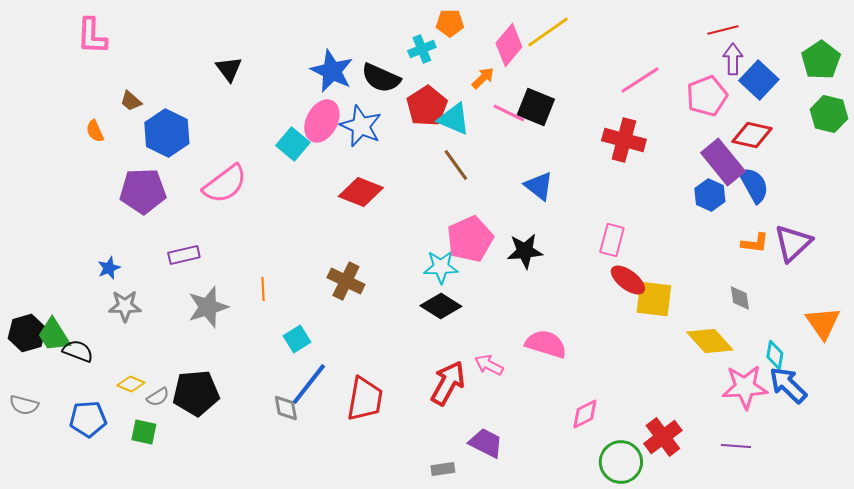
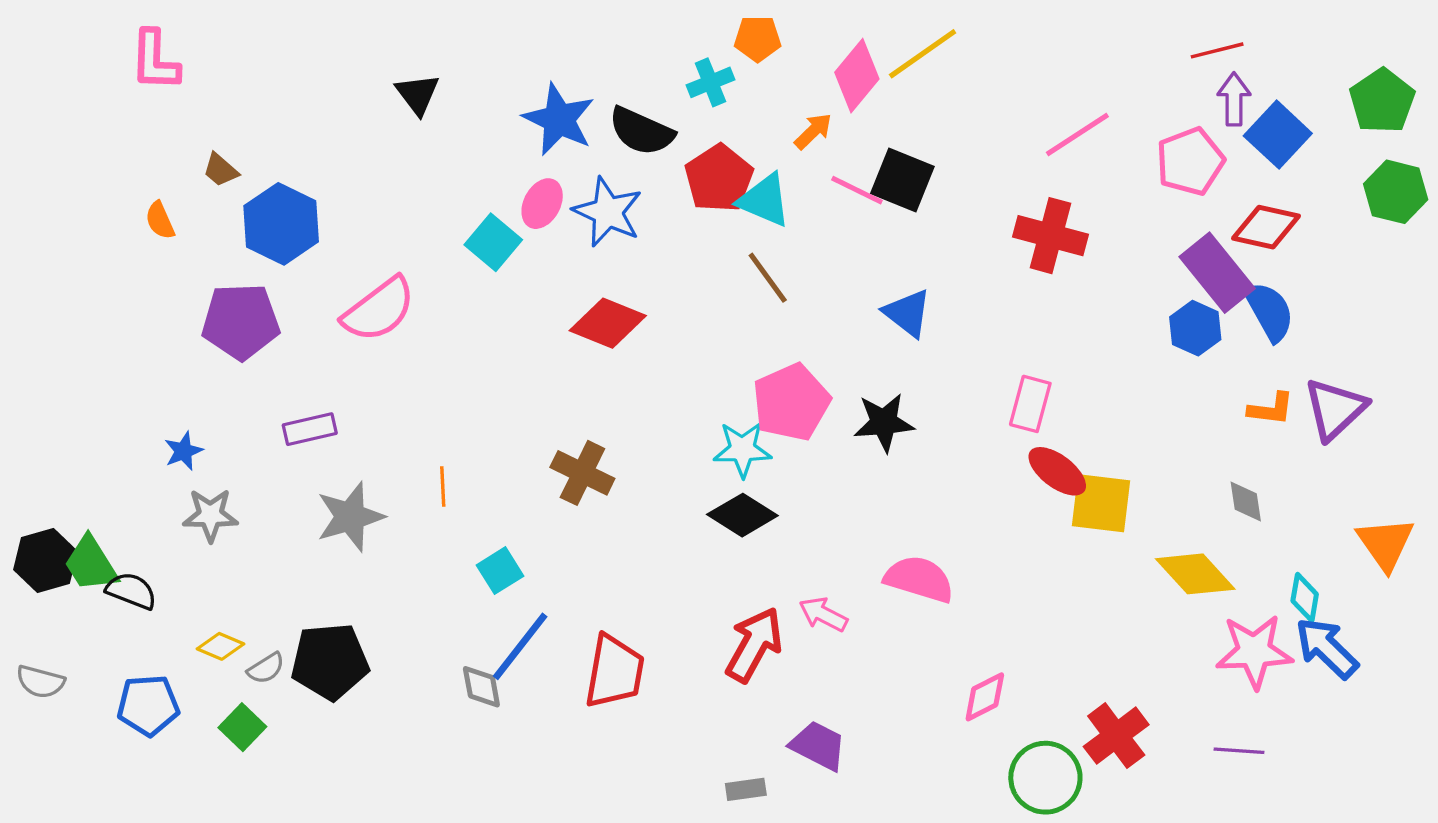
black triangle: (229, 69) -> (418, 94), moved
pink ellipse: (322, 121) -> (542, 204), size x0.7
green square: (144, 432) -> (242, 727), turned 32

